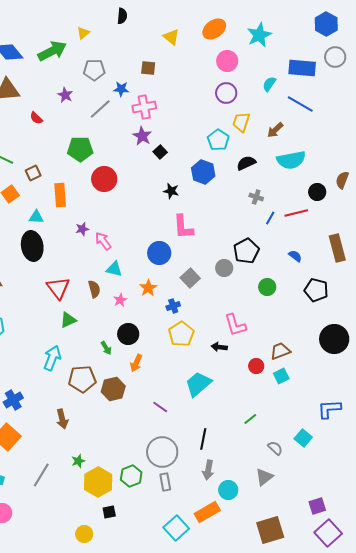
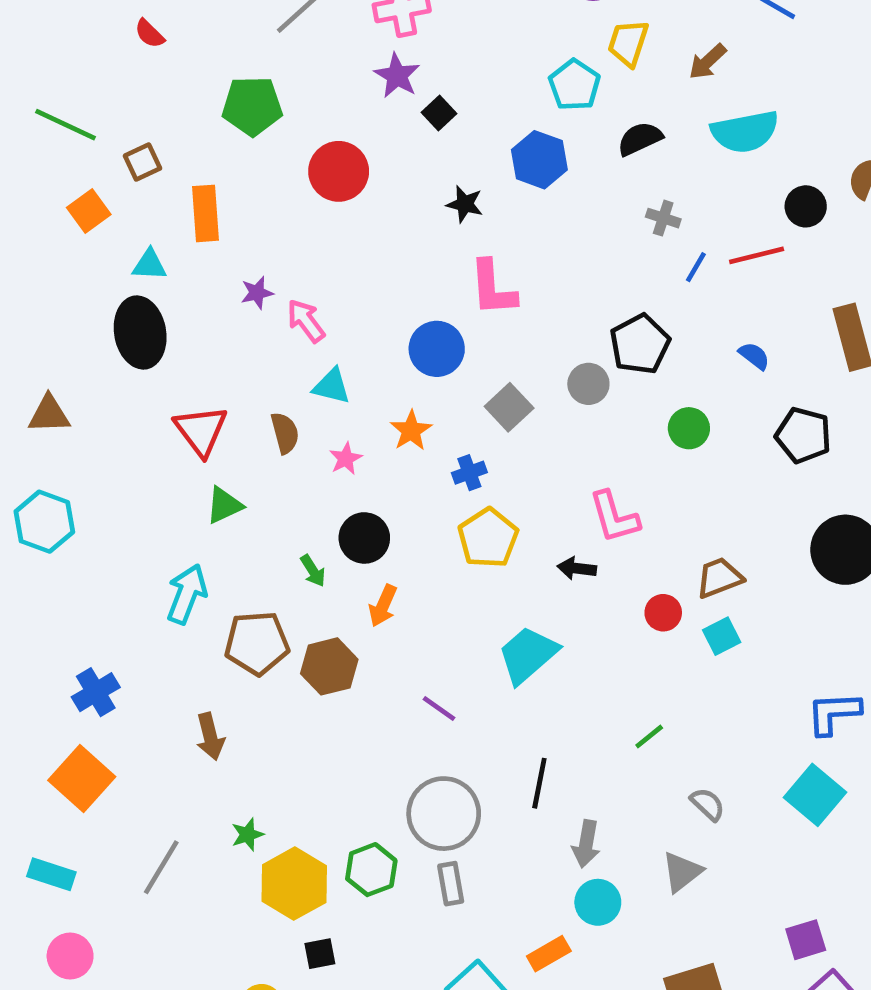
red circle: (104, 179) -> (339, 171), moved
cyan square: (303, 438) -> (815, 795), moved, size x1.4
gray arrow: (208, 470) -> (586, 844), moved
orange rectangle: (207, 512) -> (549, 954), size x0.7

